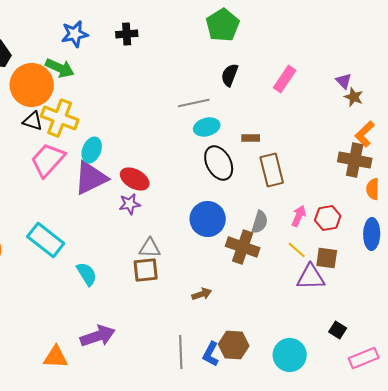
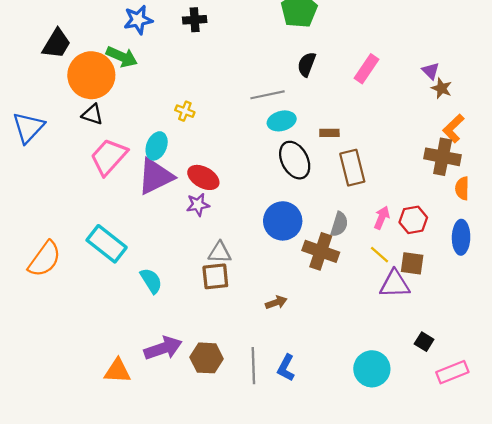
yellow cross: (60, 118) -> (185, 111), moved, size x0.5
brown hexagon: (234, 345) -> (207, 358), moved

